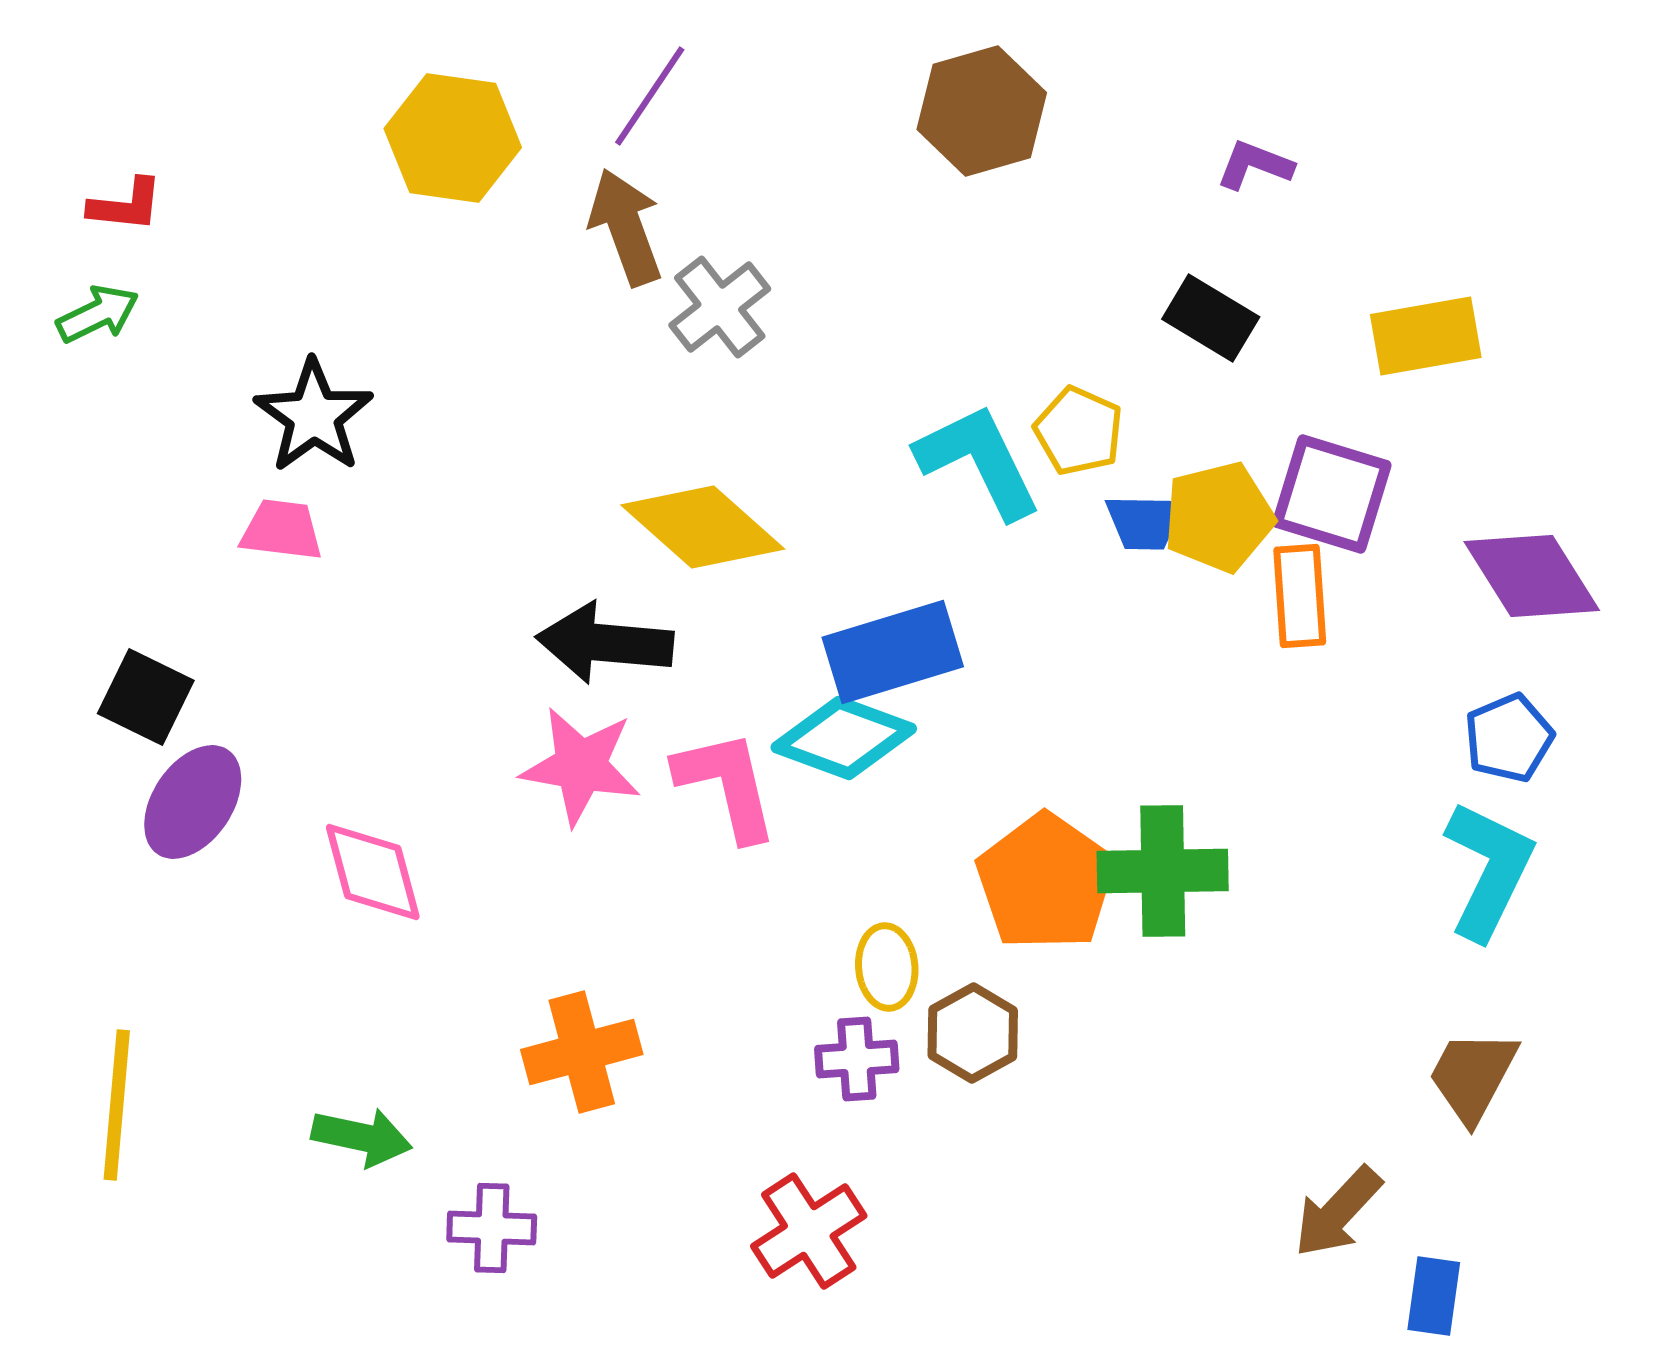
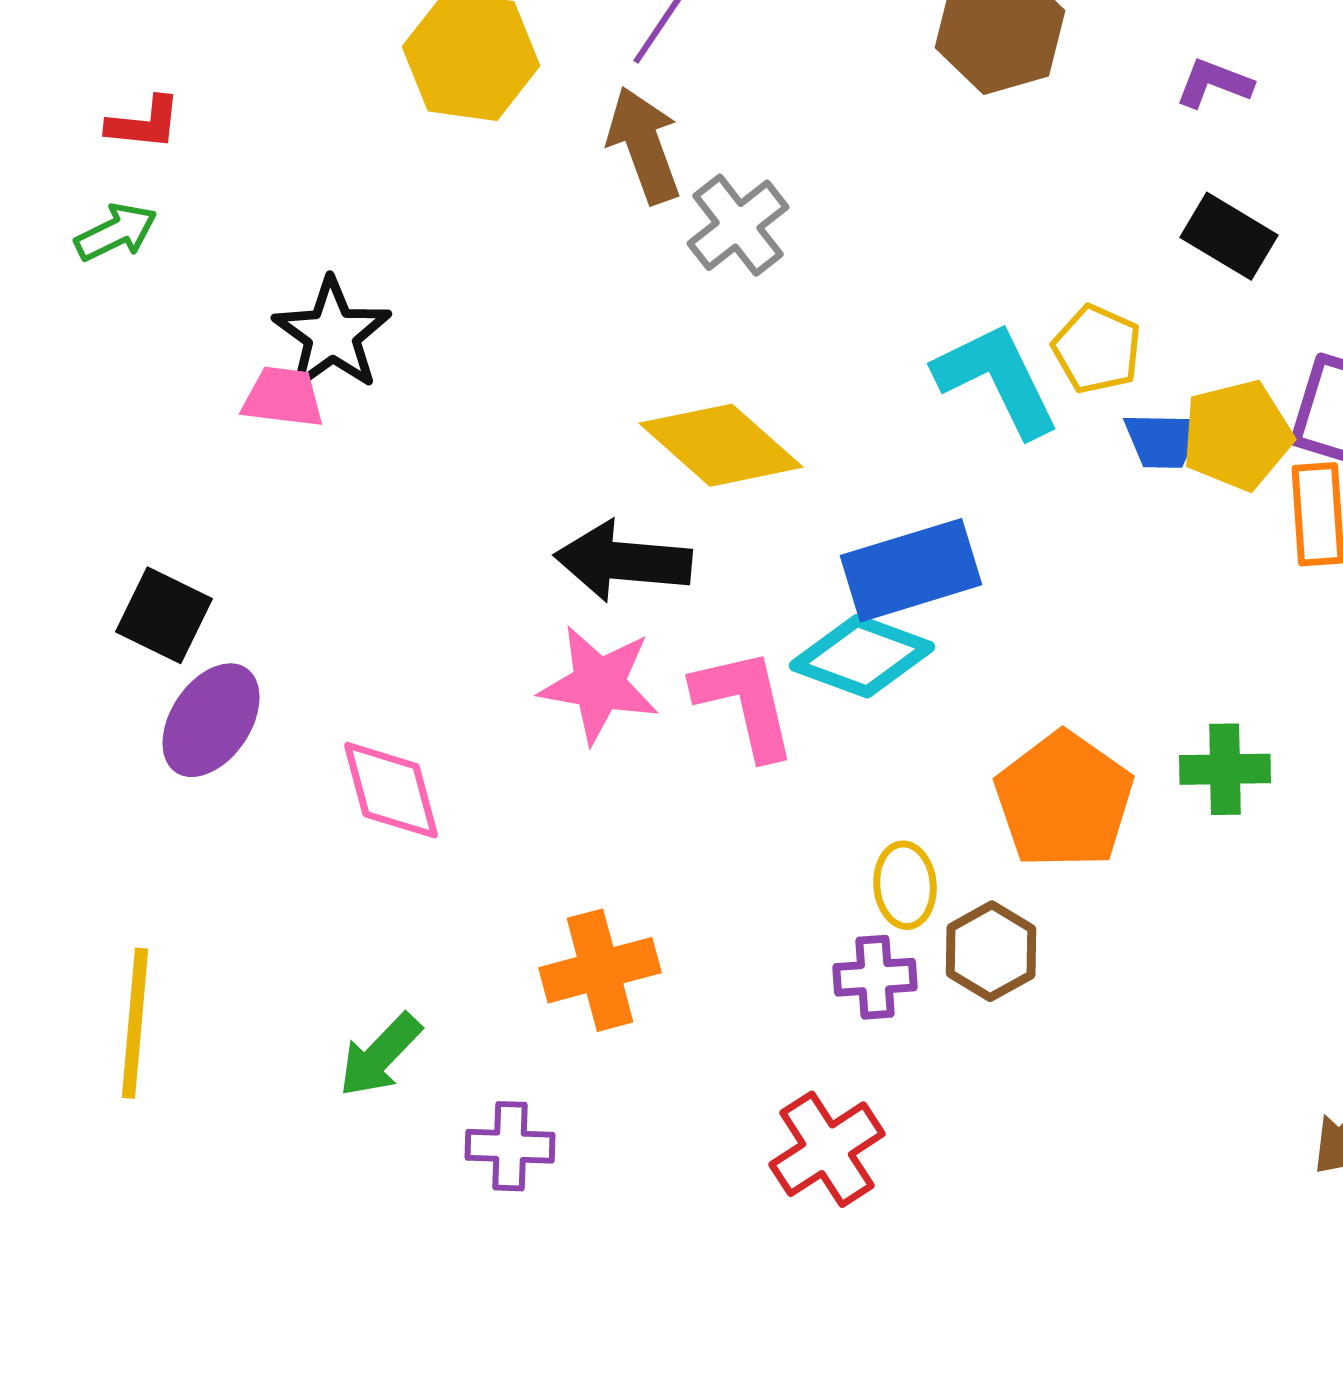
purple L-shape: (1255, 165) -> (1214, 83), moved
pink trapezoid: (282, 530) -> (283, 397), moved
green cross: (1163, 871) -> (1225, 769), moved, size x0.7
green arrow: (362, 1137) -> (380, 1055), turned 122

